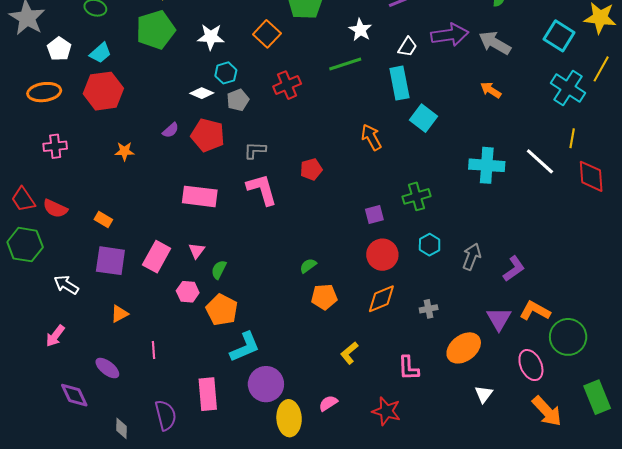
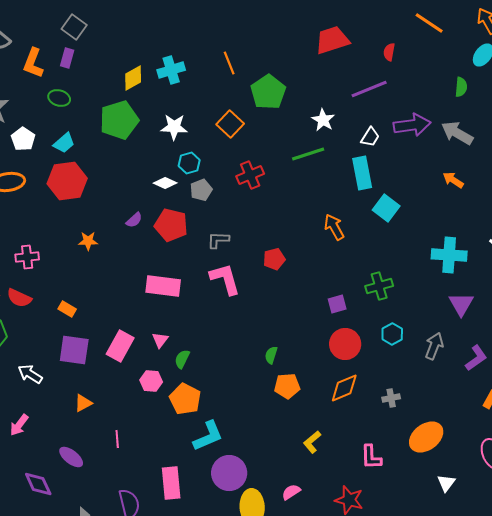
pink cross: (55, 146) -> (27, 257), moved
green semicircle: (308, 266) -> (271, 355), turned -36
purple triangle: (499, 319) -> (461, 304), moved

